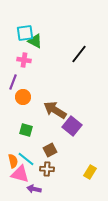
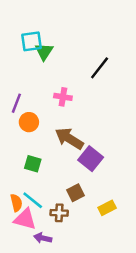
green triangle: (35, 41) -> (44, 52), turned 35
pink cross: (24, 60) -> (63, 97), moved
brown square: (50, 150) -> (76, 193), moved
yellow rectangle: (90, 172) -> (107, 208), moved, turned 32

